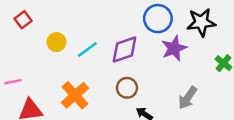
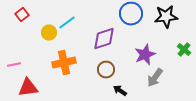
purple star: (174, 48) -> (145, 55), moved
cyan line: (87, 49) -> (67, 23), moved
orange cross: (75, 95) -> (64, 63), moved, turned 30

